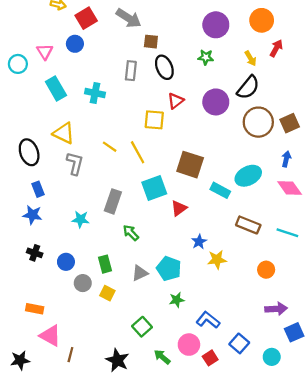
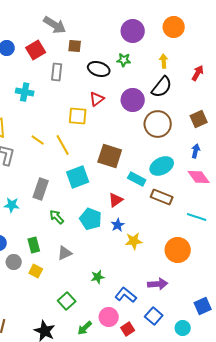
red square: (86, 18) -> (36, 50), moved
red arrow: (276, 48) -> (198, 73), moved
yellow arrow: (250, 58) -> (164, 61), turned -152
black ellipse: (164, 67) -> (99, 69), moved, turned -50
brown circle: (258, 122) -> (158, 124), moved
red triangle: (179, 208) -> (116, 200), moved
brown rectangle: (248, 225) -> (162, 197), moved
cyan pentagon: (169, 269) -> (91, 219), moved
orange circle: (266, 270) -> (178, 250), size x1.6
purple arrow: (276, 309) -> (158, 284), moved
green arrow: (162, 357) -> (85, 328), turned -84

